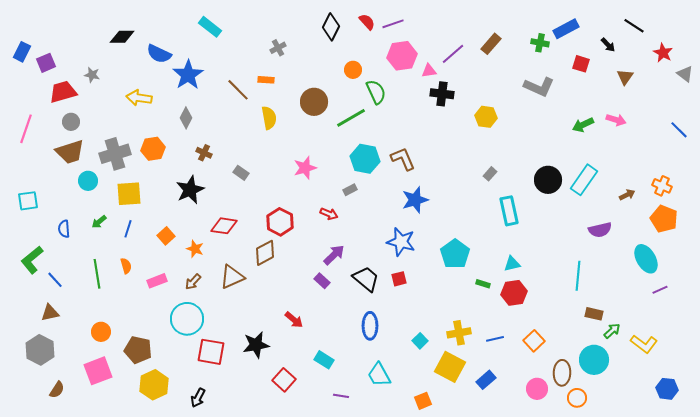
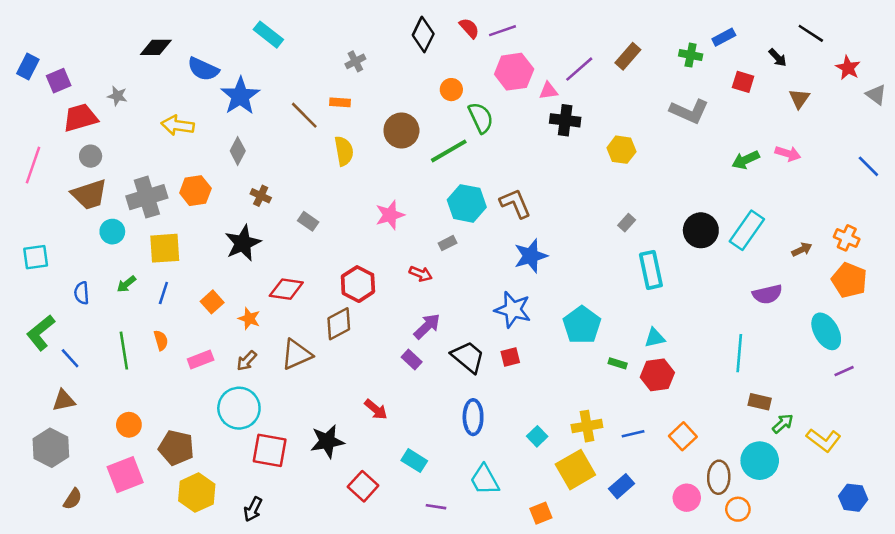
blue rectangle: (566, 29) -> (724, 37), size x0.7
yellow square: (450, 367) -> (575, 470), turned 32

